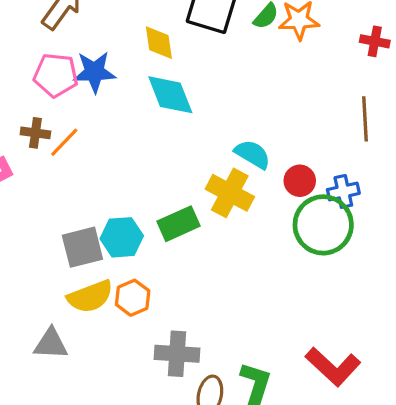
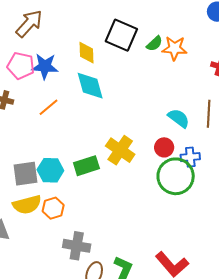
orange line: (64, 142) -> (48, 107), moved
cyan semicircle: (253, 154) -> (179, 118), moved

